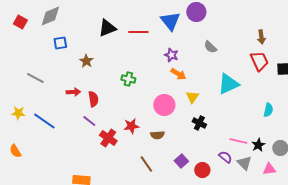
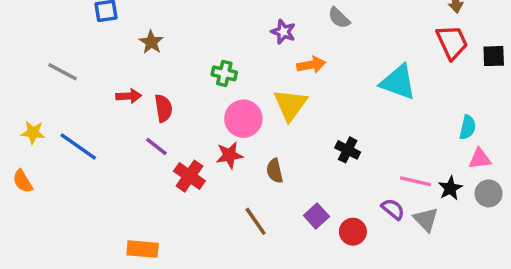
gray semicircle: (210, 47) -> (339, 18), moved
purple star: (171, 55) -> (283, 32), moved
orange arrow: (178, 74) -> (311, 65), turned -42
cyan triangle: (228, 84) -> (398, 82), turned 45
yellow triangle: (192, 97) -> (290, 105), moved, size x1.5
pink circle: (164, 105) -> (243, 119), moved
brown semicircle: (157, 135) -> (275, 171), turned 80
orange semicircle: (15, 151) -> (23, 181), moved
pink triangle: (269, 169) -> (480, 159), moved

